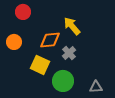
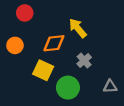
gray cross: (69, 53) -> (84, 61), moved
gray triangle: (96, 87) -> (110, 86), moved

